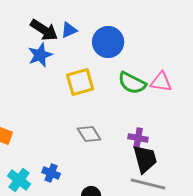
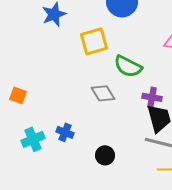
green semicircle: (132, 83) -> (128, 66), moved
cyan cross: (19, 180) -> (33, 139), turned 30

